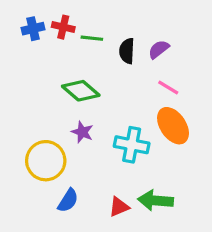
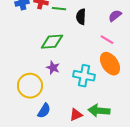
purple semicircle: (159, 49) -> (115, 16), moved
green diamond: (81, 91) -> (52, 42), turned -45

